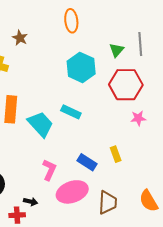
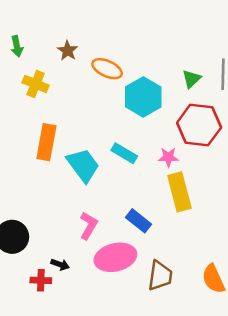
orange ellipse: (71, 21) -> (107, 69), moved, turned -65
pink star: (138, 118) -> (168, 157), moved
yellow rectangle: (116, 154) -> (179, 192), moved, size x1.8

